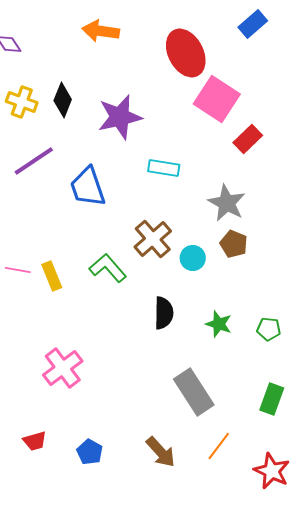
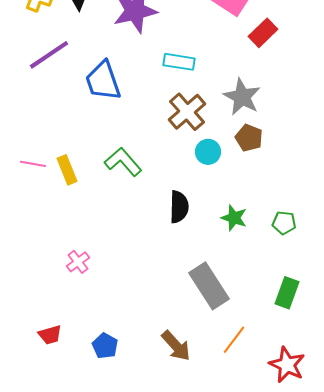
brown cross: (153, 239) -> (187, 112), moved
pink cross: (63, 368) -> (78, 262), size x0.6

